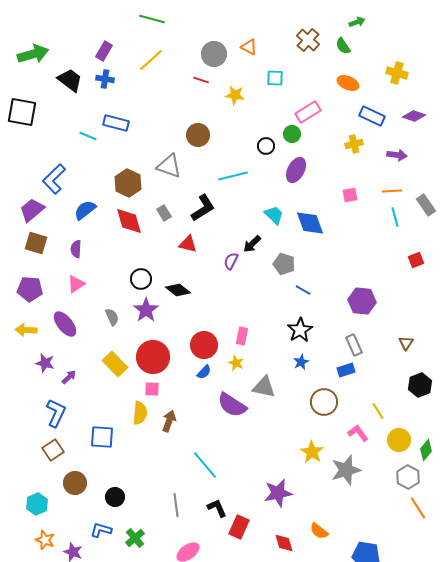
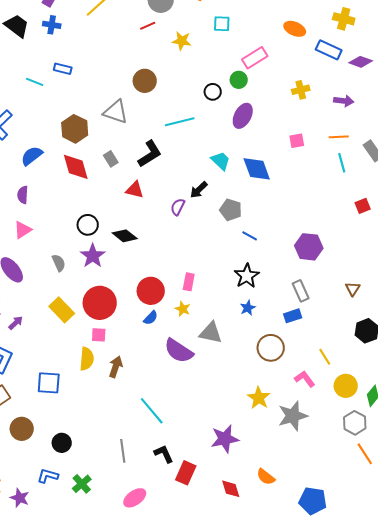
red line: (201, 80) -> (148, 26), turned -42
blue rectangle: (372, 116) -> (329, 50), moved
blue rectangle: (116, 123) -> (63, 69), size x0.7

